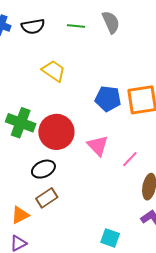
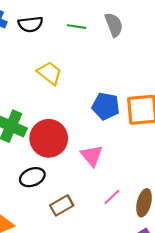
pink line: (130, 159) -> (112, 197), moved
brown rectangle: (47, 198) -> (62, 205), moved

